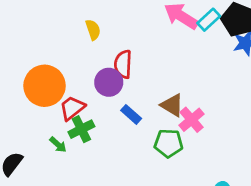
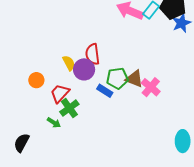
yellow semicircle: (93, 30) -> (69, 63), moved
orange circle: (45, 86) -> (36, 80), size x0.5
green pentagon: (168, 143) -> (117, 78), moved

